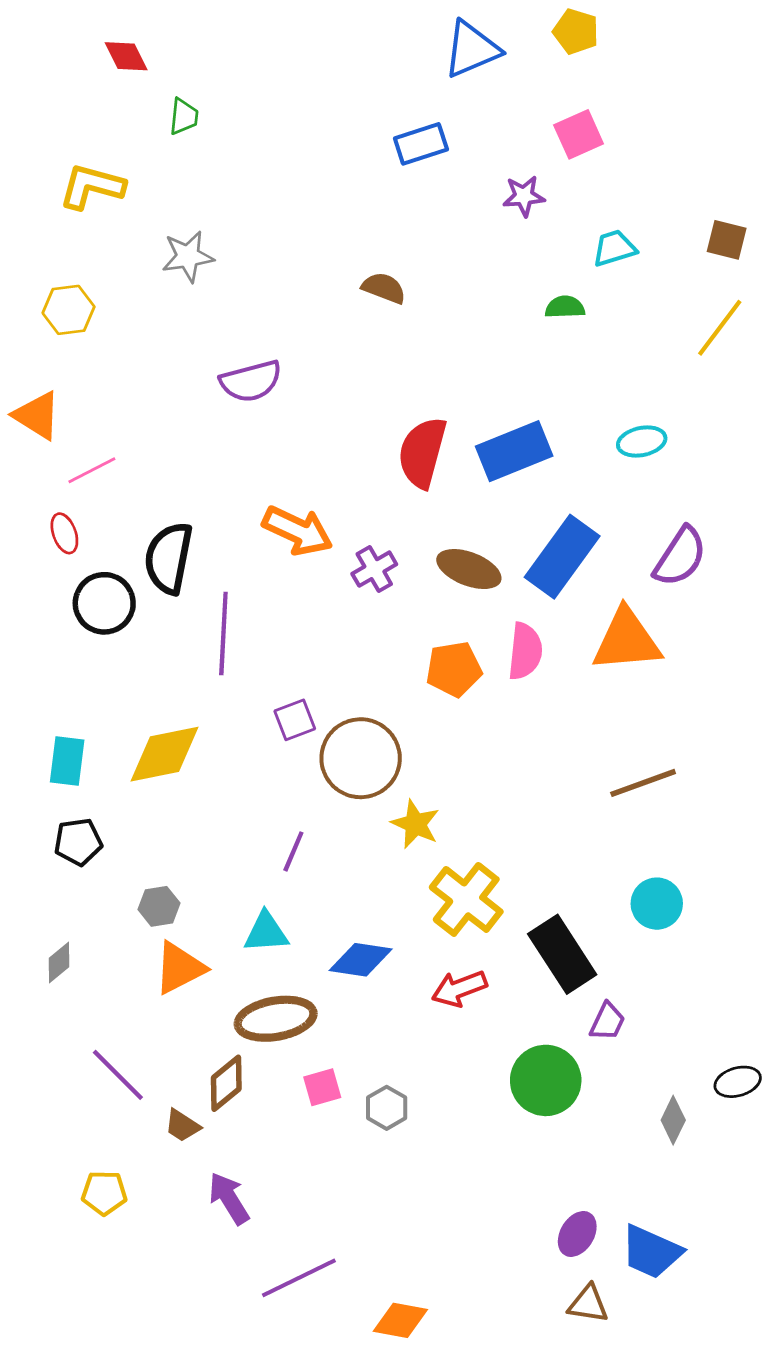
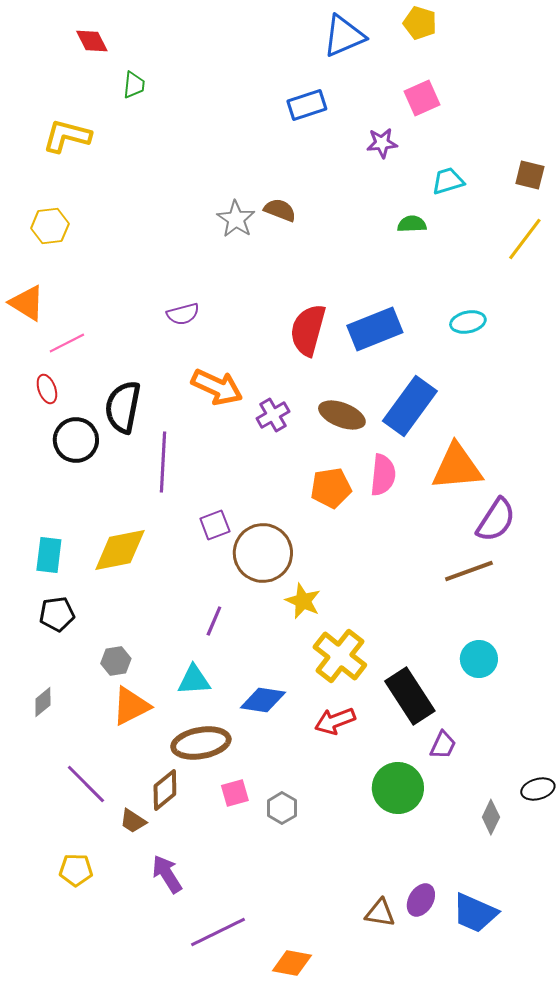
gray star: (188, 256) -> (236, 219), moved, turned -30
purple semicircle: (251, 381) -> (183, 314), moved, size x0.7
purple semicircle: (680, 557) -> (496, 520), moved
brown triangle: (588, 1304) -> (380, 913), moved

